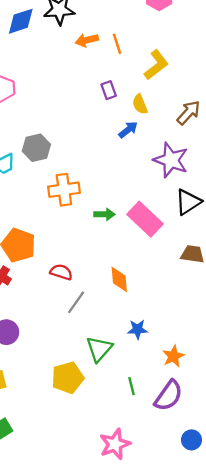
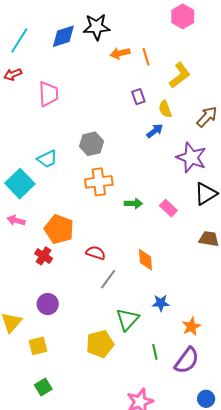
gray hexagon: (36, 148) -> (92, 144), moved
pink rectangle: (145, 219) -> (168, 208), size x0.6

